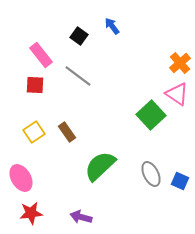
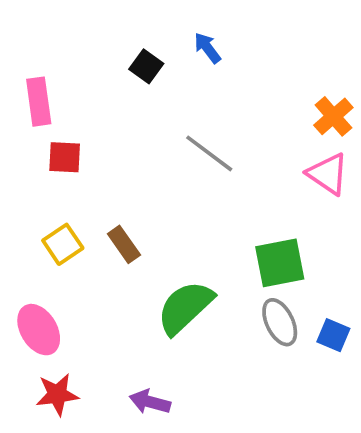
pink rectangle: (41, 55) -> (39, 102), moved, turned 30
gray line: (78, 76) -> (209, 153), moved
green square: (151, 115) -> (280, 263), moved, turned 32

